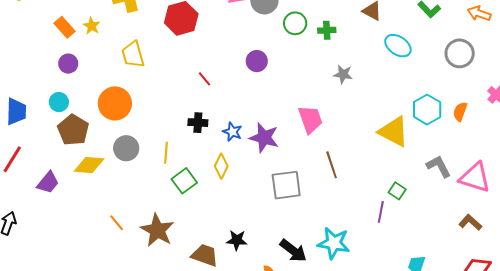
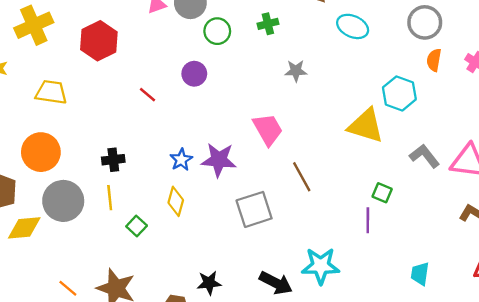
green circle: (295, 23) -> (217, 31), moved
yellow trapezoid: (133, 54) -> (51, 92), turned 124
red line: (205, 79) -> (148, 95), moved
orange semicircle: (460, 112) -> (434, 60), moved
black cross: (198, 123) -> (113, 160), moved
blue star: (232, 132) -> (181, 160), turned 30
gray circle: (126, 148) -> (63, 201), size x1.4
green square: (184, 181) -> (137, 226), size x0.7

